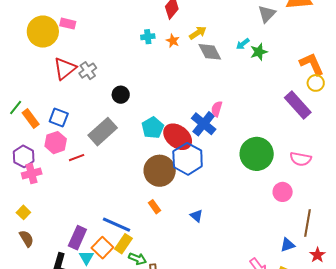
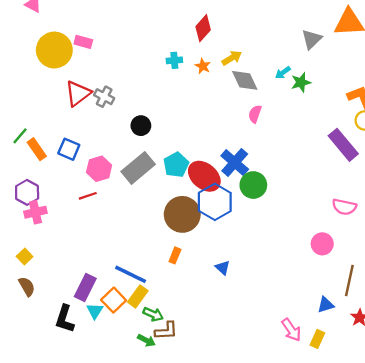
gray cross: (88, 71) -> (104, 97), turned -30
pink semicircle: (217, 109) -> (255, 114), moved
gray rectangle: (103, 132) -> (138, 168), moved
pink hexagon: (56, 143) -> (99, 169), moved
green circle: (257, 154) -> (253, 185), moved, size x0.7
orange rectangle: (155, 207) -> (175, 255), turned 56

